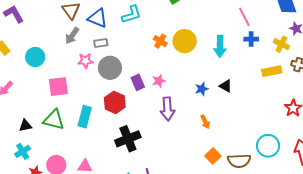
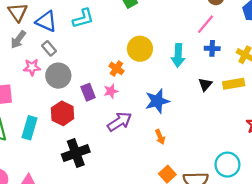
pink line: (244, 17) -> (206, 24), turned 66
orange cross: (160, 41) -> (116, 68), moved
gray rectangle: (101, 43) -> (49, 48), turned 56
black triangle: (226, 86) -> (205, 84), moved, turned 40
blue star: (202, 89) -> (157, 101), size x1.6
purple arrow: (168, 109) -> (120, 122), turned -120

